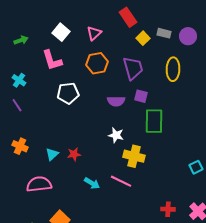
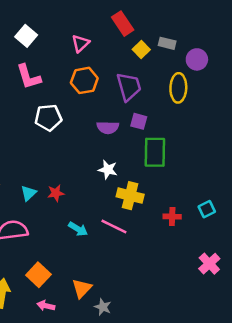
white square: (61, 32) -> (26, 36), moved
purple circle: (188, 36) -> (197, 59), moved
red cross: (168, 209) -> (172, 217), moved

